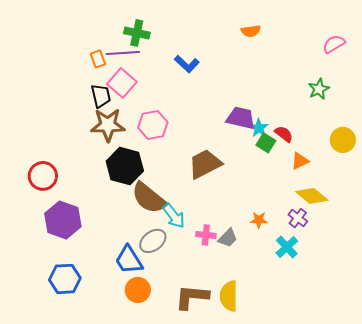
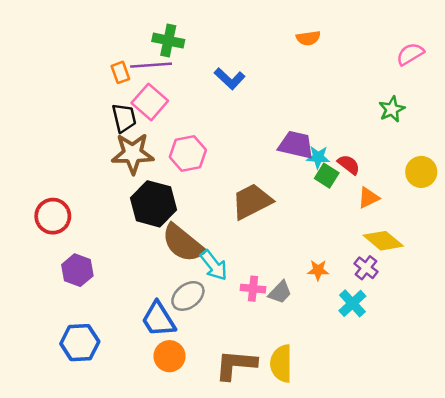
cyan star: (259, 128) -> (318, 157), turned -30
purple hexagon: (63, 220) -> (77, 270), size x0.7

